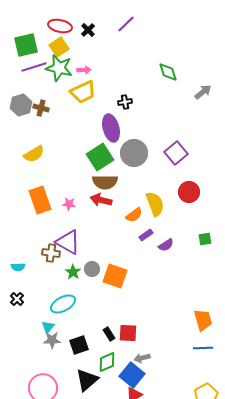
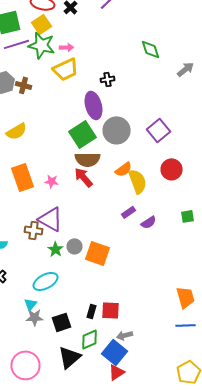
red arrow: (101, 200) -> (84, 177), turned 35
orange semicircle: (134, 215) -> (124, 169), moved
black rectangle: (109, 334) -> (92, 311), turned 48

